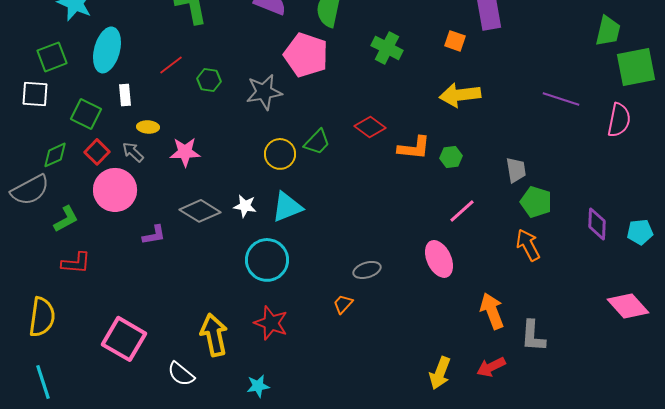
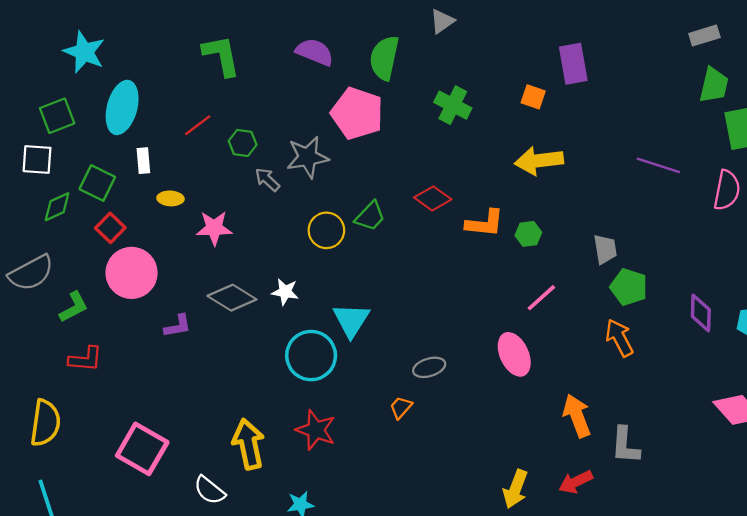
gray arrow: (133, 152) -> (267, 180), moved
green diamond: (55, 155) -> (57, 207), moved
cyan triangle: (287, 207) -> (351, 320), moved, turned -36

